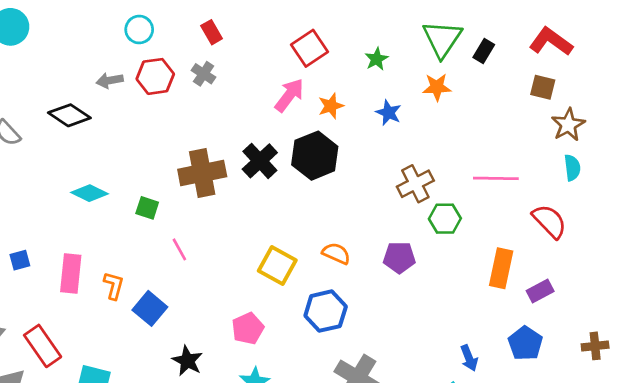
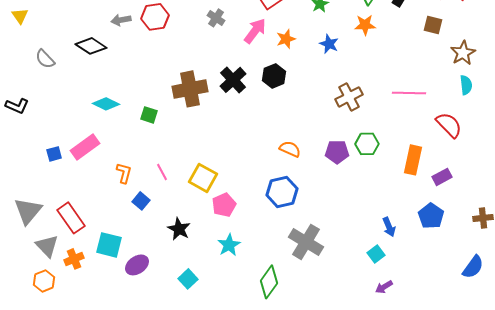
gray cross: (204, 74) -> (216, 18), moved
brown square: (543, 87) -> (433, 25), moved
black hexagon: (315, 156) -> (274, 76), size x0.7
green hexagon: (445, 219) -> (367, 144), moved
pink line: (179, 249) -> (162, 172), moved
yellow square: (277, 266) -> (203, 178), moved
pink rectangle: (71, 274) -> (85, 147), moved, turned 48
blue square: (150, 308) -> (141, 201), moved, size x0.7

